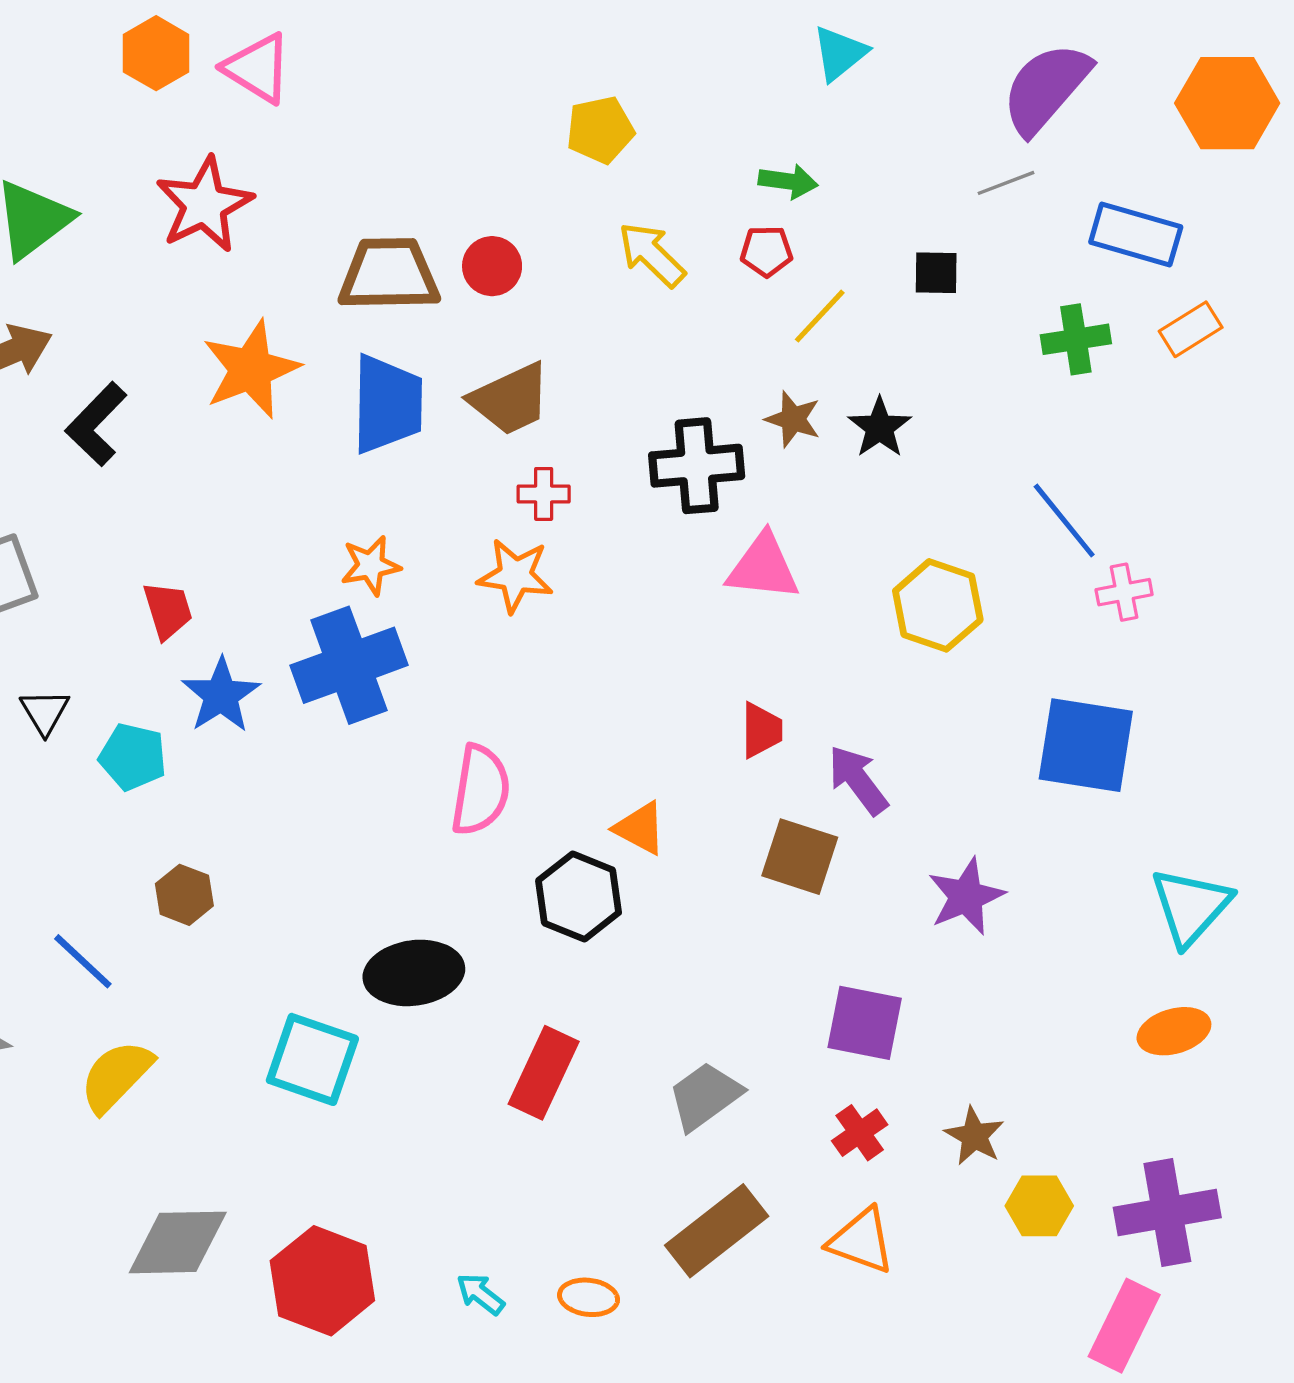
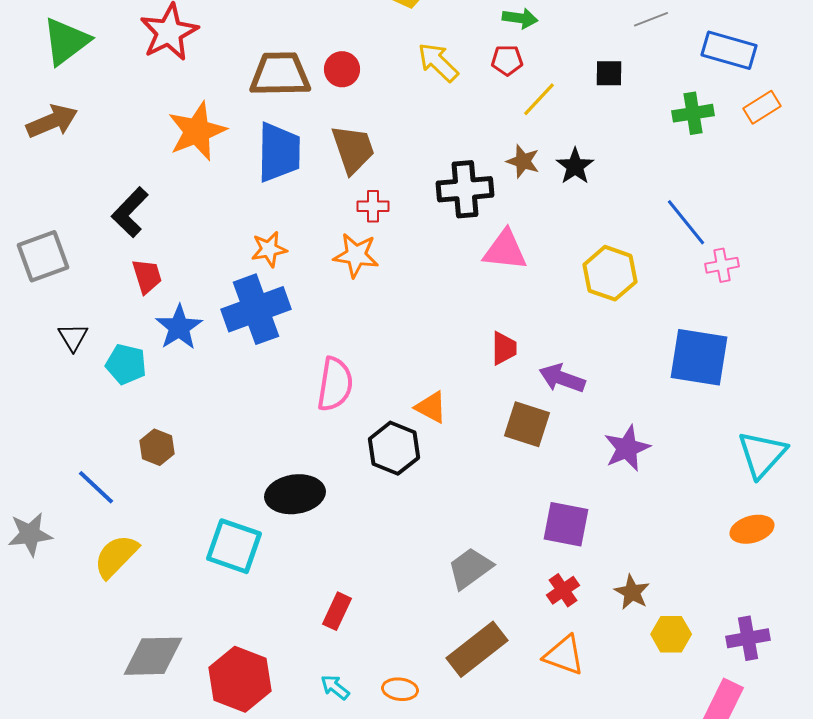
brown trapezoid: (510, 399) -> (353, 149), turned -84
black L-shape: (96, 424) -> (130, 212), moved
purple arrow: (858, 780) -> (562, 378), turned -33
red rectangle: (544, 1073) -> (337, 611), moved, size x0.7
purple cross: (1167, 1212) -> (748, 638), size x0.7

